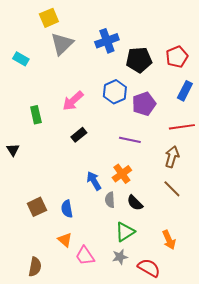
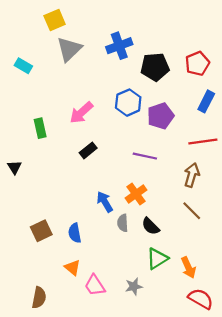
green triangle: (125, 232) -> (157, 259), moved
red semicircle: (149, 268) -> (201, 299), moved

